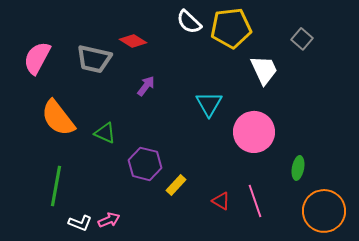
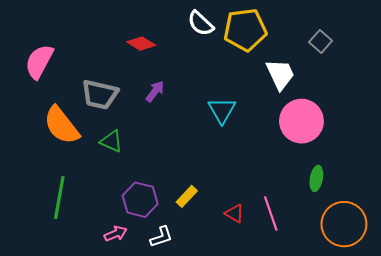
gray trapezoid: (94, 59) -> (100, 95), moved
pink circle: (254, 132) -> (301, 121), moved
purple hexagon: (145, 164) -> (140, 200), moved
white L-shape: (80, 223) -> (161, 237), moved, turned -40

